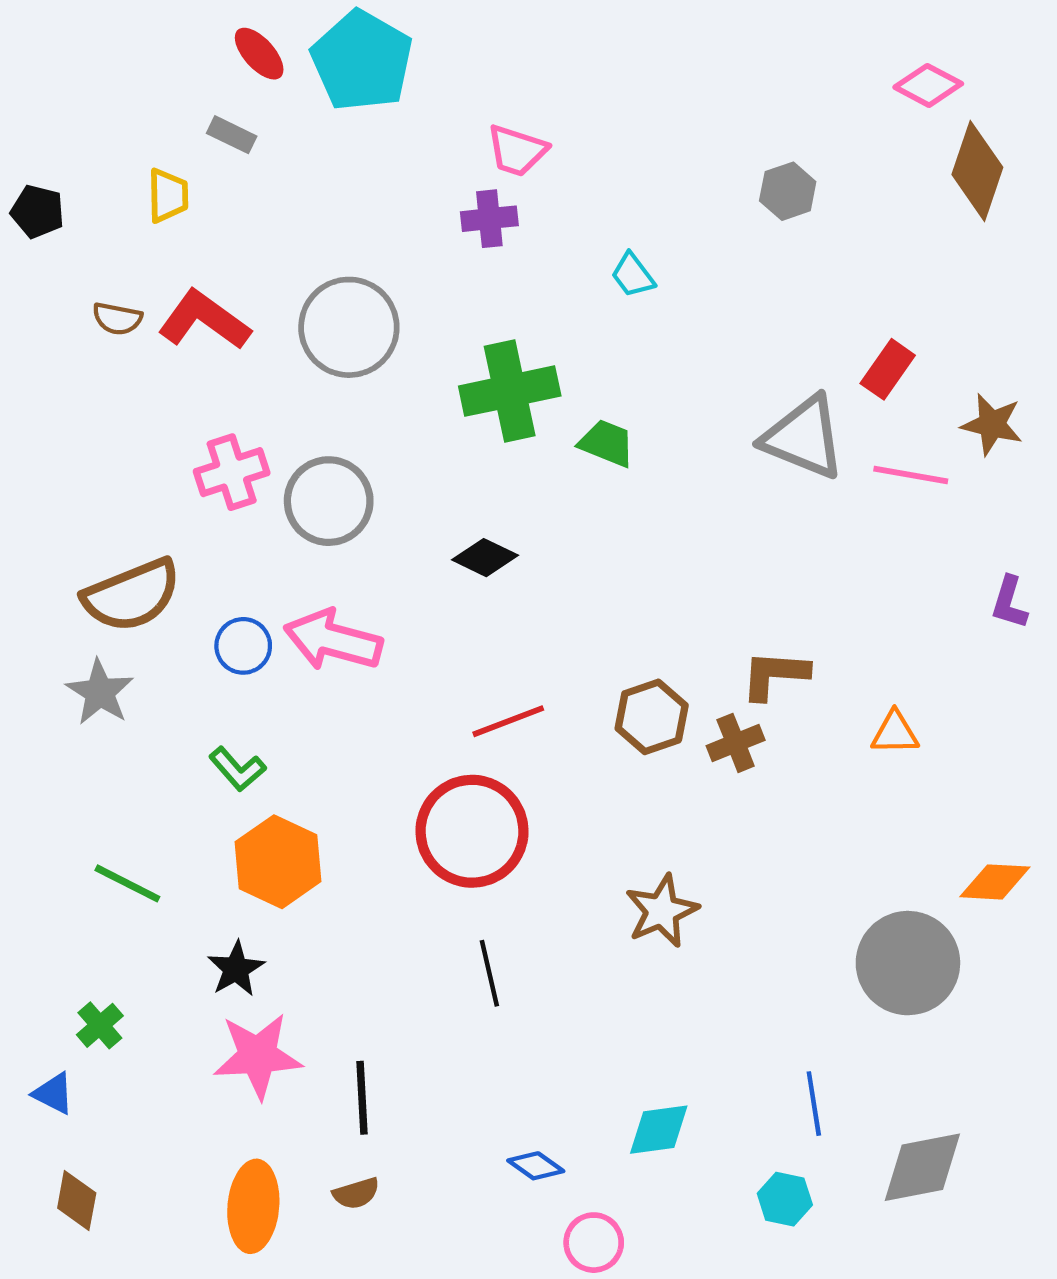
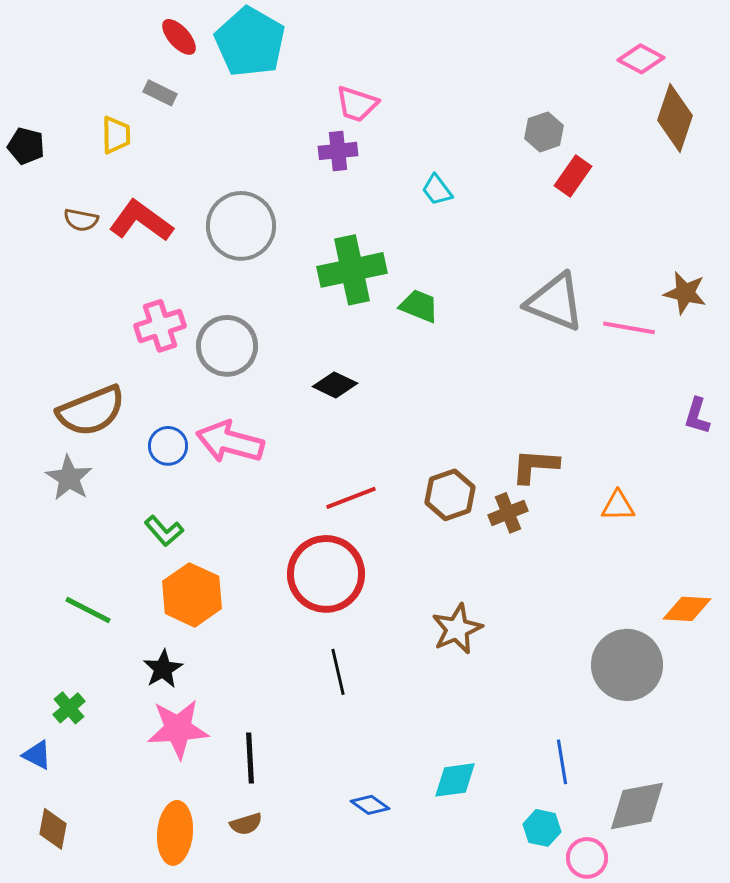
red rectangle: (888, 369) -> (573, 176), moved
pink circle: (594, 1243) -> (587, 858), moved

